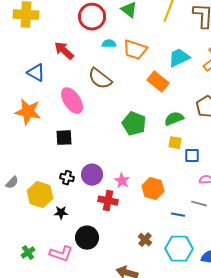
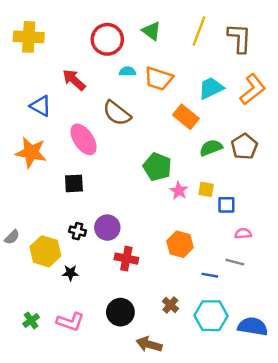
green semicircle: (174, 119) -> (211, 148), moved
pink star: (122, 181) -> (179, 191), moved
black circle: (87, 238) -> (120, 312), moved

